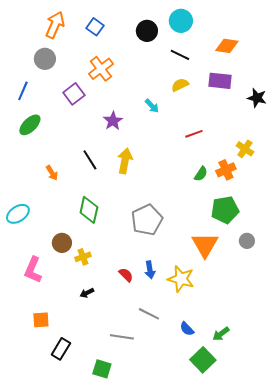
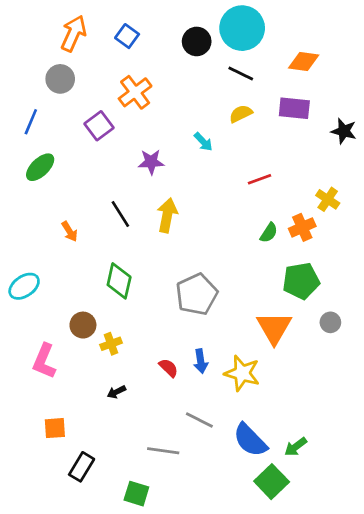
cyan circle: (181, 21) -> (242, 28), size x1.4
purple star: (113, 121) -> (151, 162), turned 30
blue semicircle: (187, 329) -> (250, 440), size x1.8

